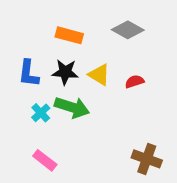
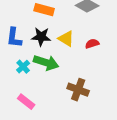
brown cross: (147, 159) -> (78, 90), moved

